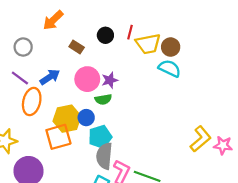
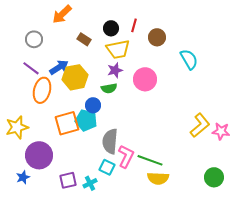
yellow trapezoid: (148, 44) -> (118, 49), moved
brown circle: (171, 47) -> (157, 37), moved
cyan semicircle: (170, 68) -> (189, 59), moved, turned 35
pink circle: (87, 79) -> (145, 79), moved
yellow hexagon: (67, 119) -> (75, 77), moved
cyan pentagon: (100, 137) -> (86, 120), moved, turned 30

